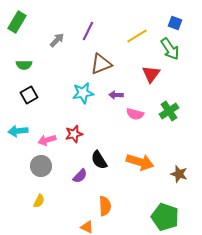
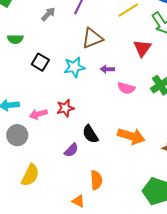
black square: (29, 95) -> (40, 62), moved, turned -30
gray circle: (41, 166) -> (17, 135), moved
yellow semicircle: (39, 201) -> (30, 175), size x1.6

